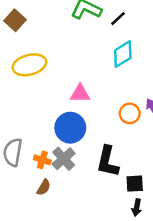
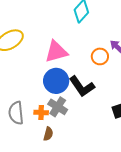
pink triangle: (80, 94) -> (56, 52), size x1.4
black L-shape: (108, 162) -> (82, 86), moved, turned -32

